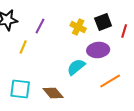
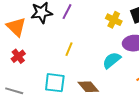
purple line: (40, 26) -> (67, 12), moved
yellow line: (23, 47) -> (69, 49), moved

